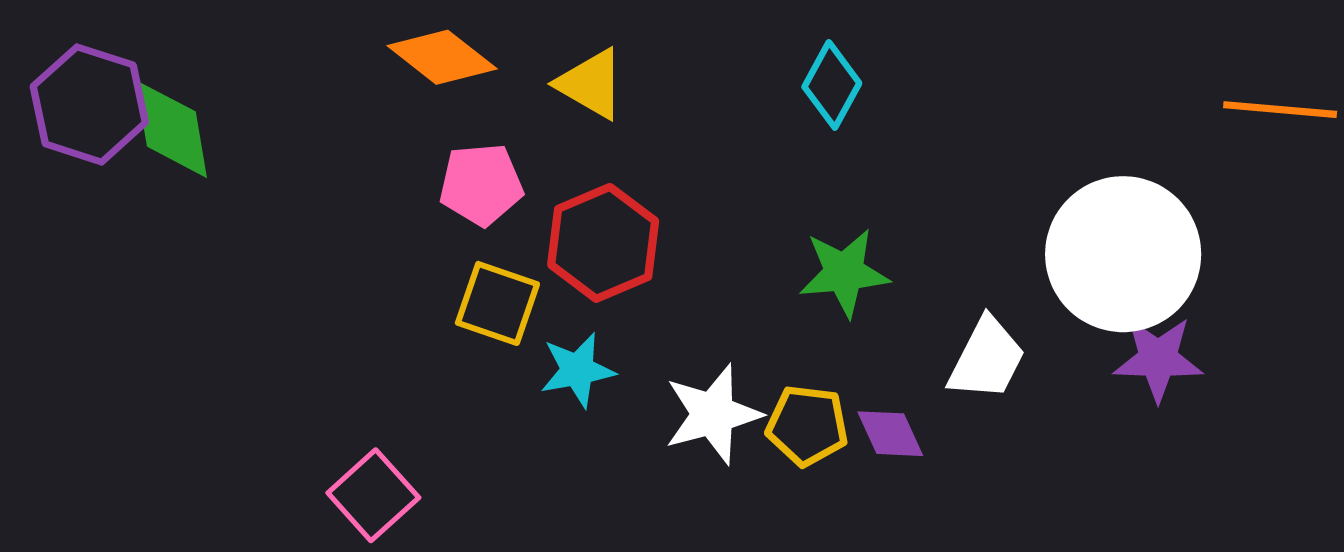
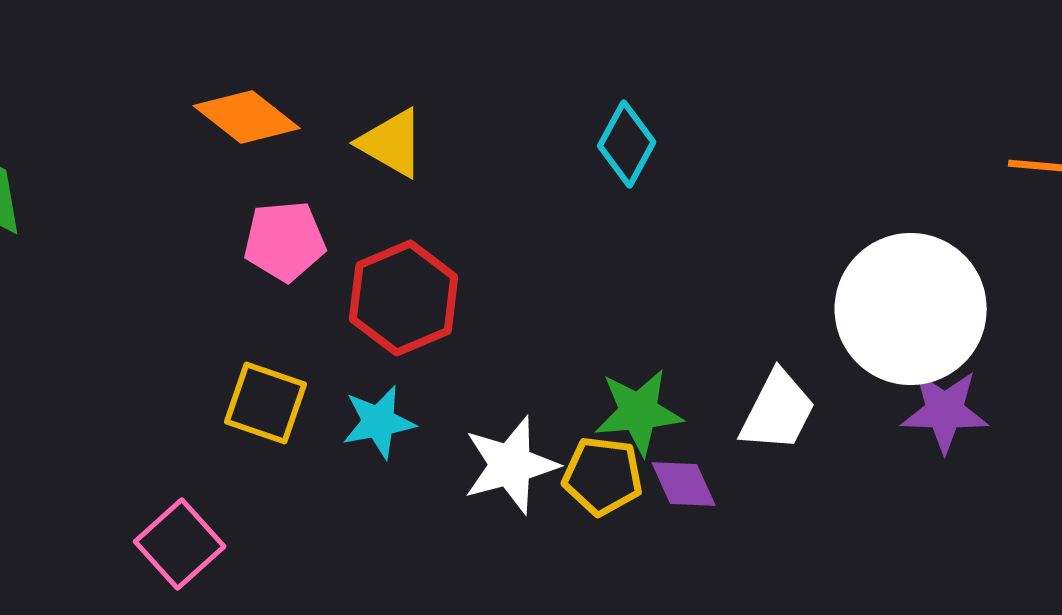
green star: (844, 273) -> (639, 412), moved
yellow square: (497, 303) -> (266, 403), moved

